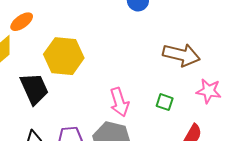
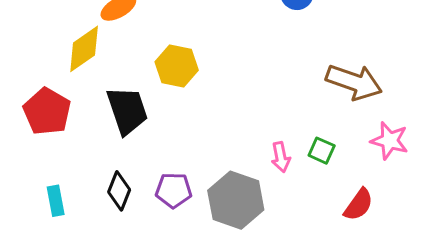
yellow hexagon: (64, 56) -> (177, 66), size x0.7
pink arrow: (119, 102) -> (281, 157), moved, size x0.7

